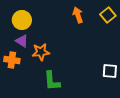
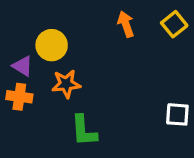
yellow circle: (22, 20) -> (52, 45), moved
purple triangle: (22, 41) -> (23, 66), moved

